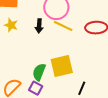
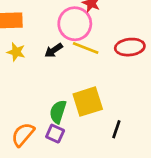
black arrow: (39, 26) -> (54, 50), turned 56

